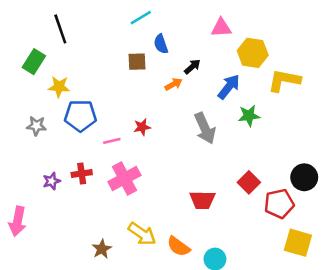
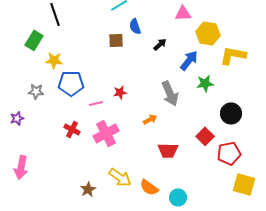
orange arrow: (173, 84) -> (150, 119), moved
red cross: (82, 174) -> (72, 129), turned 35
black circle: (304, 177) -> (231, 113), moved
purple star: (51, 181) -> (17, 118), moved

